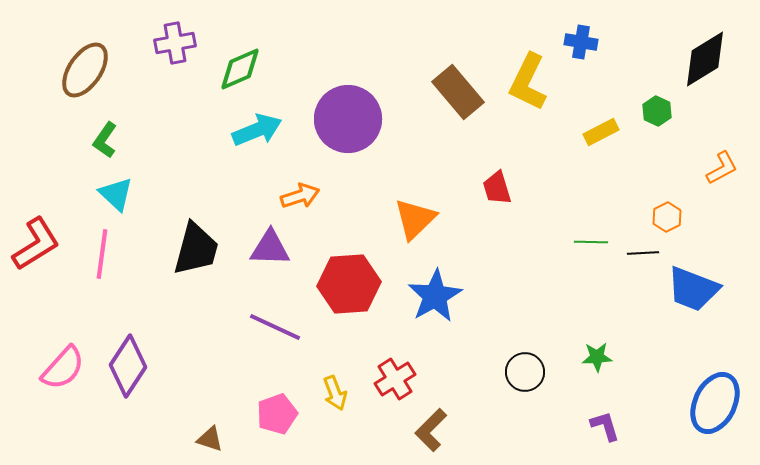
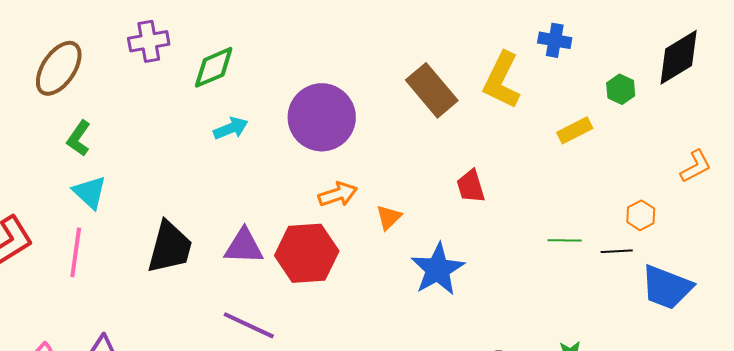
green hexagon: (657, 111) -> (621, 89), moved
cyan arrow: (257, 130) -> (231, 128), size x0.7
orange arrow: (300, 196) -> (338, 194), moved
orange triangle: (415, 219) -> (389, 217), size x0.6
red hexagon: (349, 284) -> (307, 253), moved
blue star: (435, 296) -> (438, 269), moved

